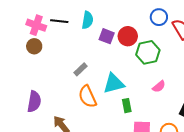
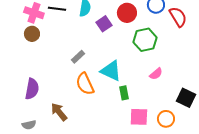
purple square: (107, 36) -> (104, 24), turned 35
red circle: (128, 36) -> (127, 13), moved
cyan triangle: (114, 83) -> (111, 71), turned 40

